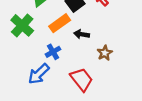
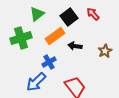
green cross: (22, 25) -> (21, 38), turned 30
brown star: (105, 53) -> (105, 51), moved

